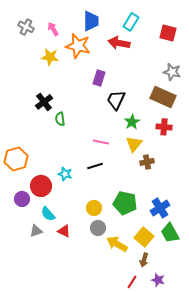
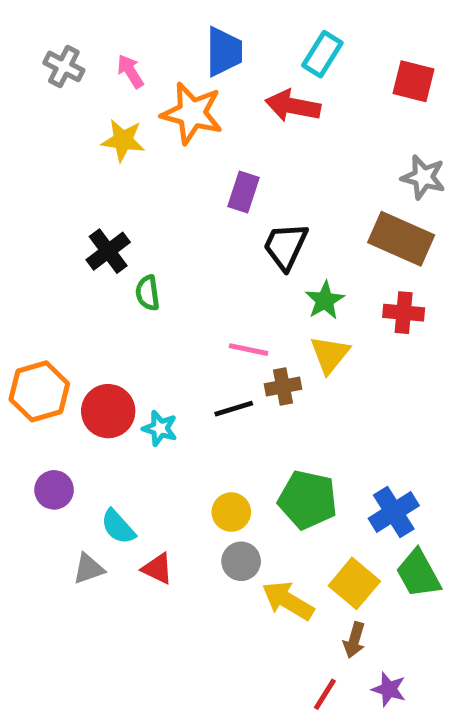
brown cross: (147, 162) -> (283, 386), moved
red circle: (41, 186) -> (108, 411), moved

